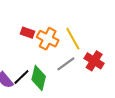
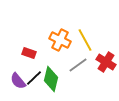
red rectangle: (28, 33) -> (29, 53), moved

